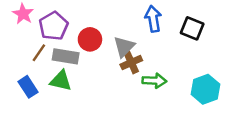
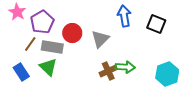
brown cross: (131, 62) -> (108, 71), moved
green triangle: (61, 81) -> (48, 67), turned 30

